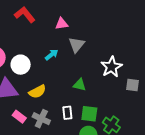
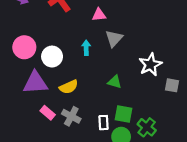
cyan arrow: (52, 55) -> (86, 48), turned -56
white rectangle: (67, 113) -> (103, 123), moved

